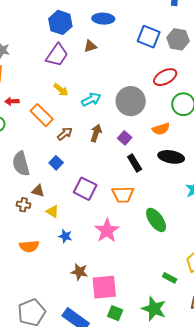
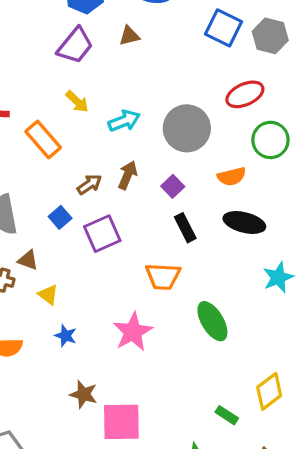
brown arrow: (65, 134) -> (89, 184), moved
purple square: (85, 189) -> (102, 234), moved, turned 35

